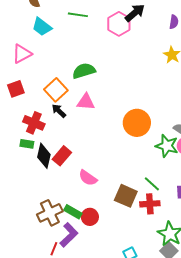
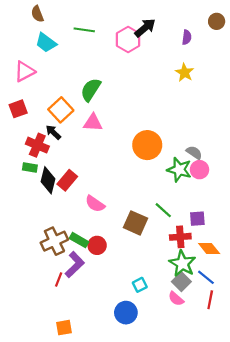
green semicircle: (84, 71) -> (91, 90), turned -40
black arrow: (59, 111) -> (53, 132), moved
red cross: (150, 204) -> (180, 237), moved

